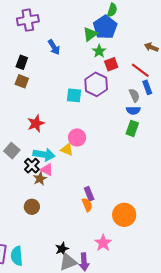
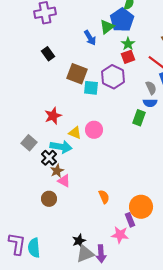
blue arrow: (54, 47) -> (90, 38), moved
green star: (99, 51) -> (128, 44), moved
black rectangle: (22, 62) -> (48, 54), moved, turned -56
brown square: (22, 81) -> (77, 74), moved, size x1.5
green rectangle: (132, 128) -> (139, 118), moved
yellow triangle: (67, 150) -> (75, 133), moved
pink triangle: (47, 170) -> (64, 181), moved
purple rectangle: (89, 194) -> (130, 220), moved
pink star: (103, 243) -> (120, 235), turned -30

